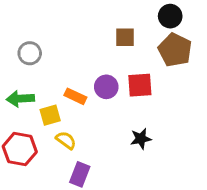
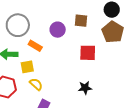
gray circle: (30, 53) -> (18, 25), size x1.5
purple circle: (106, 87) -> (58, 30), moved
orange rectangle: (75, 96) -> (35, 46), moved

